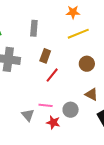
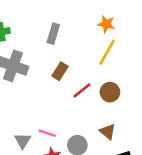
yellow line: (78, 34) -> (107, 52), turned -50
red line: (52, 75) -> (82, 90), moved

